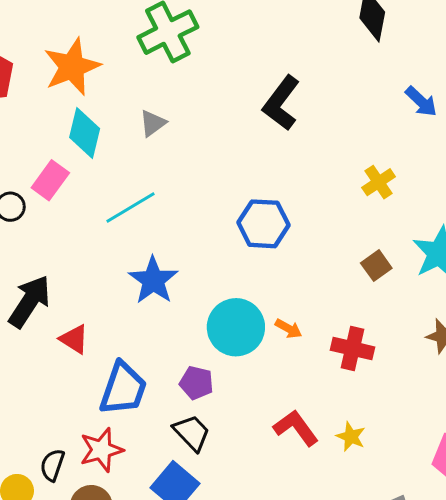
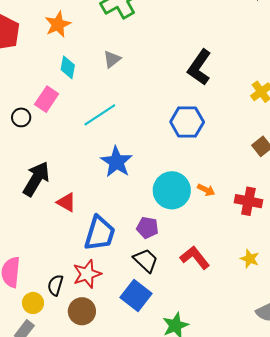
orange star: (72, 67) -> (58, 24), size x0.7
black L-shape: (281, 103) -> (199, 67), moved
cyan diamond: (85, 133) -> (68, 67), size x0.7
red L-shape: (296, 428) -> (195, 258), moved

